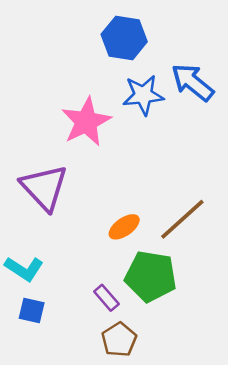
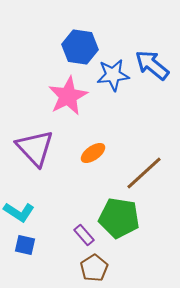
blue hexagon: (124, 38) -> (80, 47), moved
orange ellipse: (124, 227) -> (93, 153), moved

